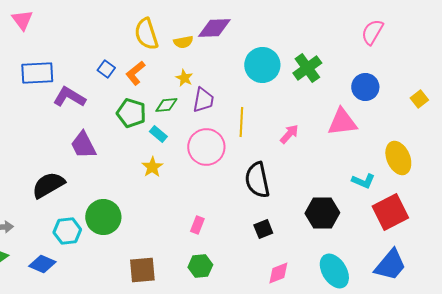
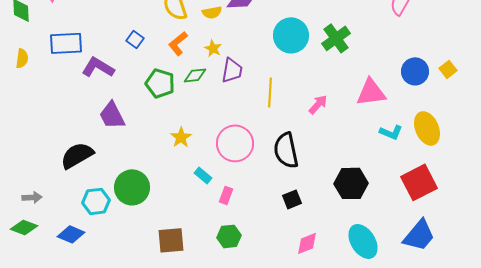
orange L-shape: (135, 73) -> (178, 43), moved
blue circle: (365, 87) -> (415, 71), moved
cyan rectangle: (158, 134) -> (203, 175), moved
pink circle: (206, 147) -> (235, 143), moved
cyan L-shape: (363, 181) -> (391, 132), moved

